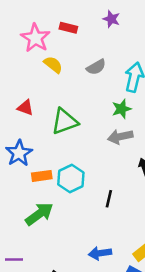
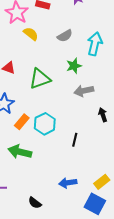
green star: (122, 109) -> (74, 66), moved
orange rectangle: (42, 176) -> (22, 122), turned -42
green arrow: (39, 214) -> (20, 152), turned -130

